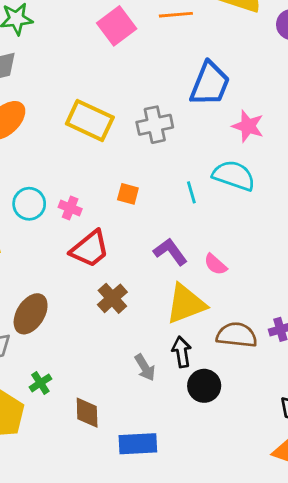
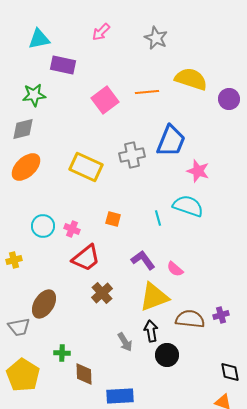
gray cross: (155, 125) -> (132, 155), moved
green cross: (40, 383) -> (62, 353), moved, turned 35

